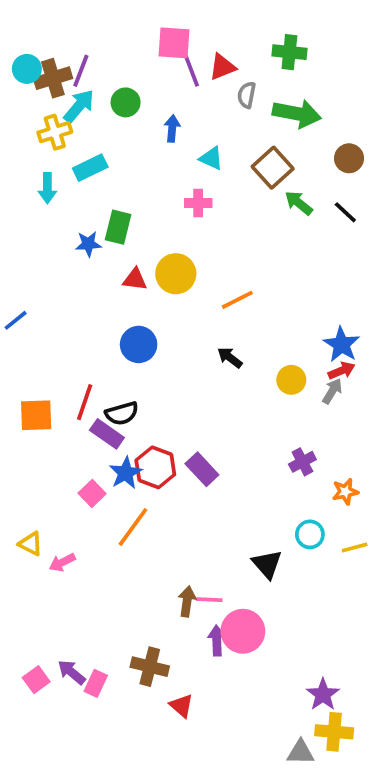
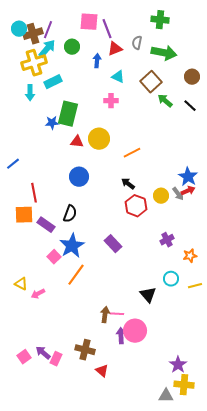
pink square: (174, 43) -> (89, 22), moved
red triangle: (222, 67) -> (115, 49), moved
yellow cross: (55, 132) -> (34, 63), size x1.4
green rectangle: (118, 227) -> (68, 114), size x1.4
gray arrow: (332, 391) -> (178, 194), moved, turned 112
red line: (85, 402) -> (34, 193), moved, turned -30
black semicircle: (122, 413) -> (70, 214), turned -54
purple rectangle: (107, 434) -> (46, 225), moved
red hexagon: (155, 467) -> (136, 206), moved
blue star: (126, 473) -> (72, 246), size x1.4

